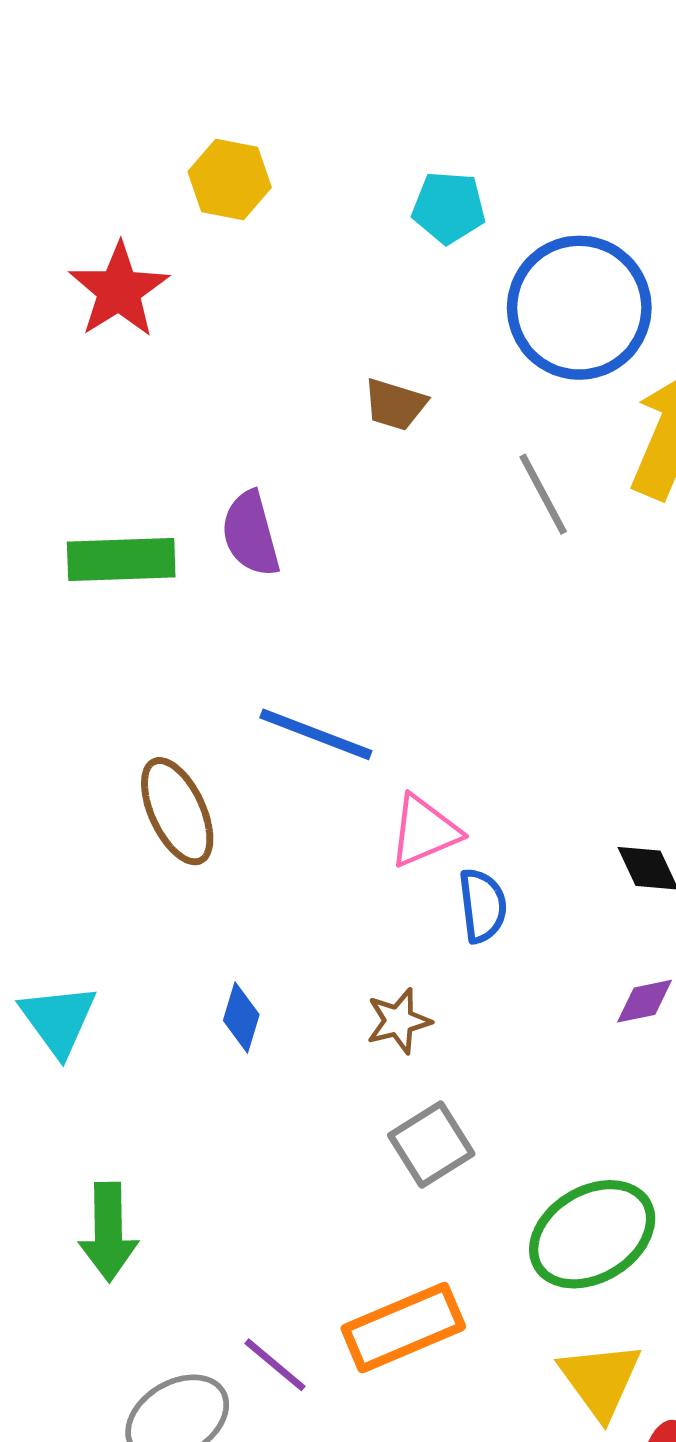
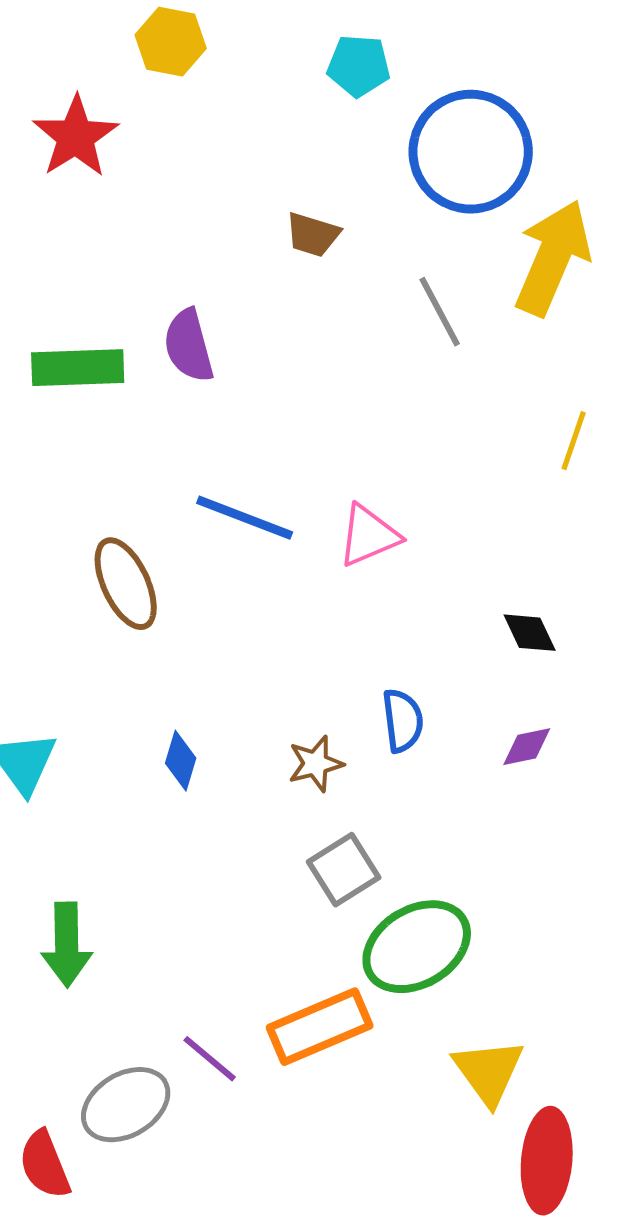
pink triangle: (424, 831) -> (369, 536), moved
blue semicircle: (483, 906) -> (403, 721), moved
green ellipse: (592, 1234) -> (417, 947), moved

